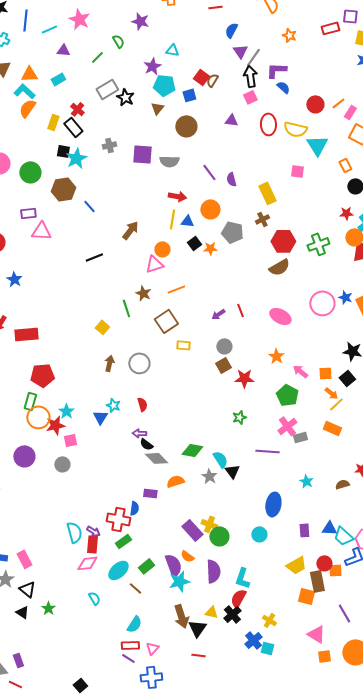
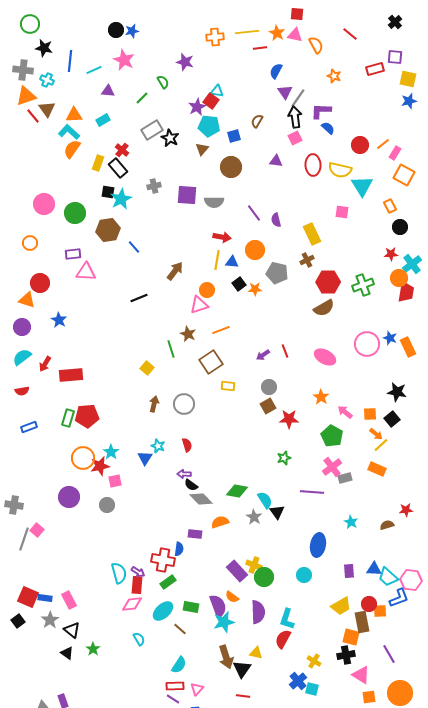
red square: (201, 77) -> (211, 101), moved
green rectangle: (30, 401) -> (68, 418), moved
green rectangle: (146, 566) -> (191, 607), turned 49
black cross: (232, 614) -> (346, 655), moved, turned 30

